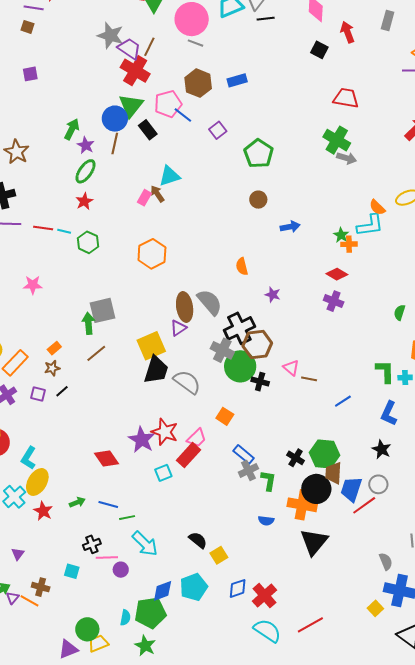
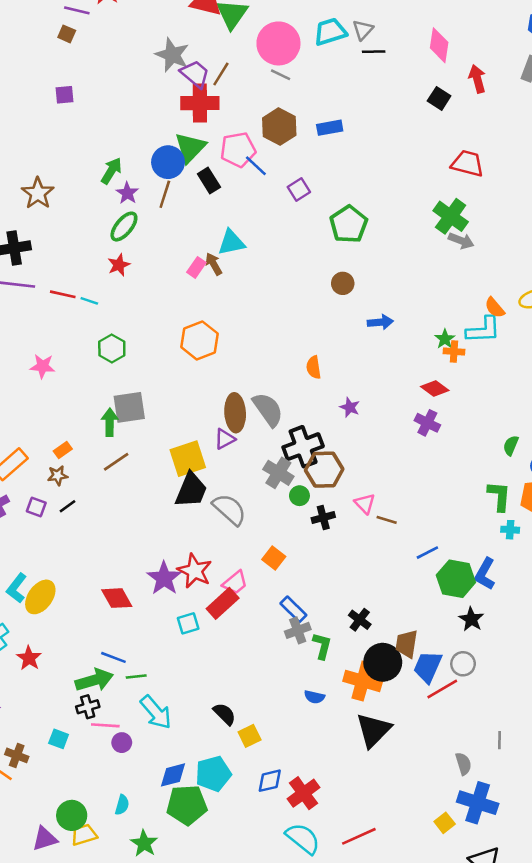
red cross: (135, 71) -> (200, 103), turned -36
green hexagon: (88, 242) -> (112, 349), moved
green circle: (240, 366) -> (299, 496), size x0.5
green L-shape: (385, 371) -> (499, 496), moved
black cross: (260, 382) -> (323, 518), turned -36
green hexagon: (325, 454) -> (456, 579), moved
yellow ellipse: (37, 482) -> (40, 597), moved
green arrow: (77, 502) -> (94, 680), moved, size x1.8
green pentagon: (150, 613) -> (187, 805), moved

